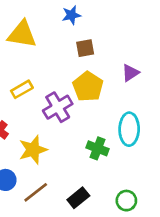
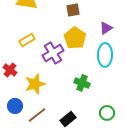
cyan ellipse: (129, 129) -> (105, 55), moved
green circle: (126, 201) -> (107, 113), moved

